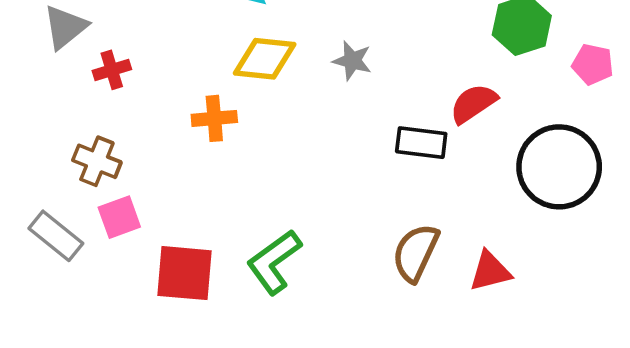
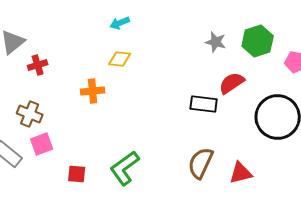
yellow diamond: (265, 59) -> (120, 59), size x0.7
gray star: (352, 61) -> (216, 42), moved
red square: (185, 273) -> (77, 174), size x0.6

